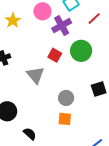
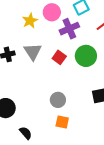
yellow star: (13, 20) -> (30, 21), moved
gray triangle: (35, 75) -> (33, 52), moved
gray circle: (66, 98) -> (58, 100), moved

